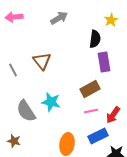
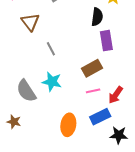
brown triangle: (42, 61) -> (30, 22), moved
gray line: (13, 70) -> (51, 49), moved

